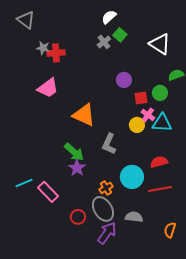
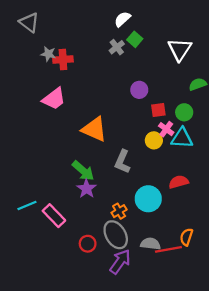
white triangle: (160, 44) -> (180, 49), turned 30
green circle: (160, 93) -> (184, 112), moved
red line: (160, 189) -> (168, 249), moved
orange semicircle: (170, 230) -> (186, 237), moved

